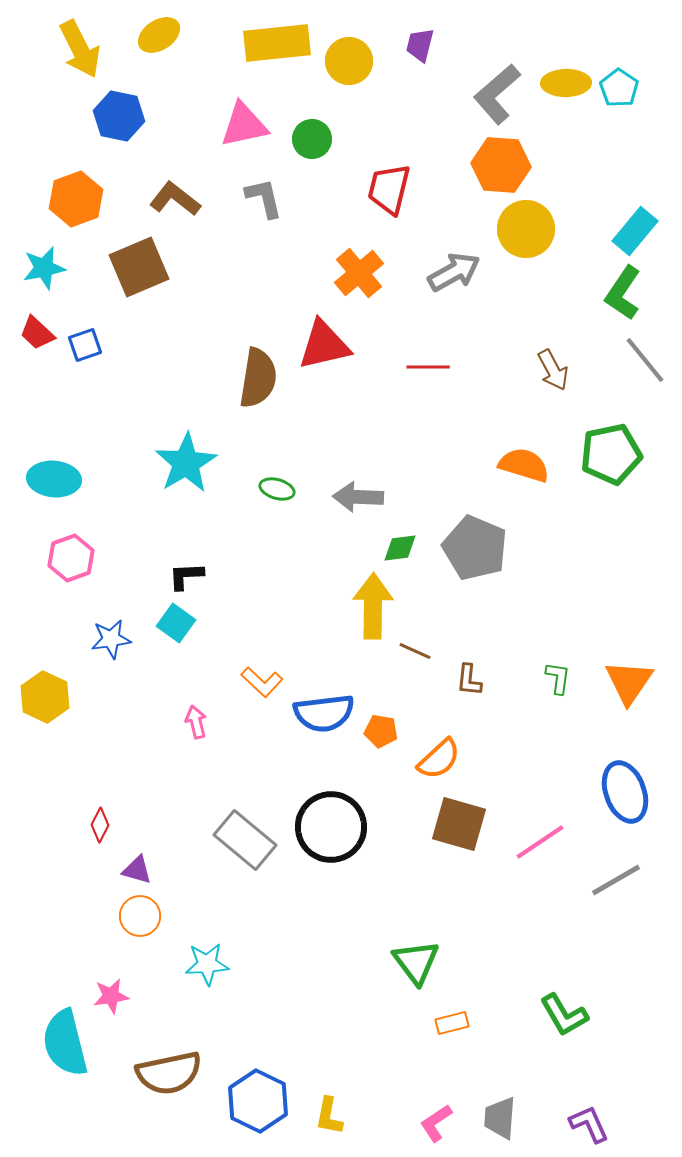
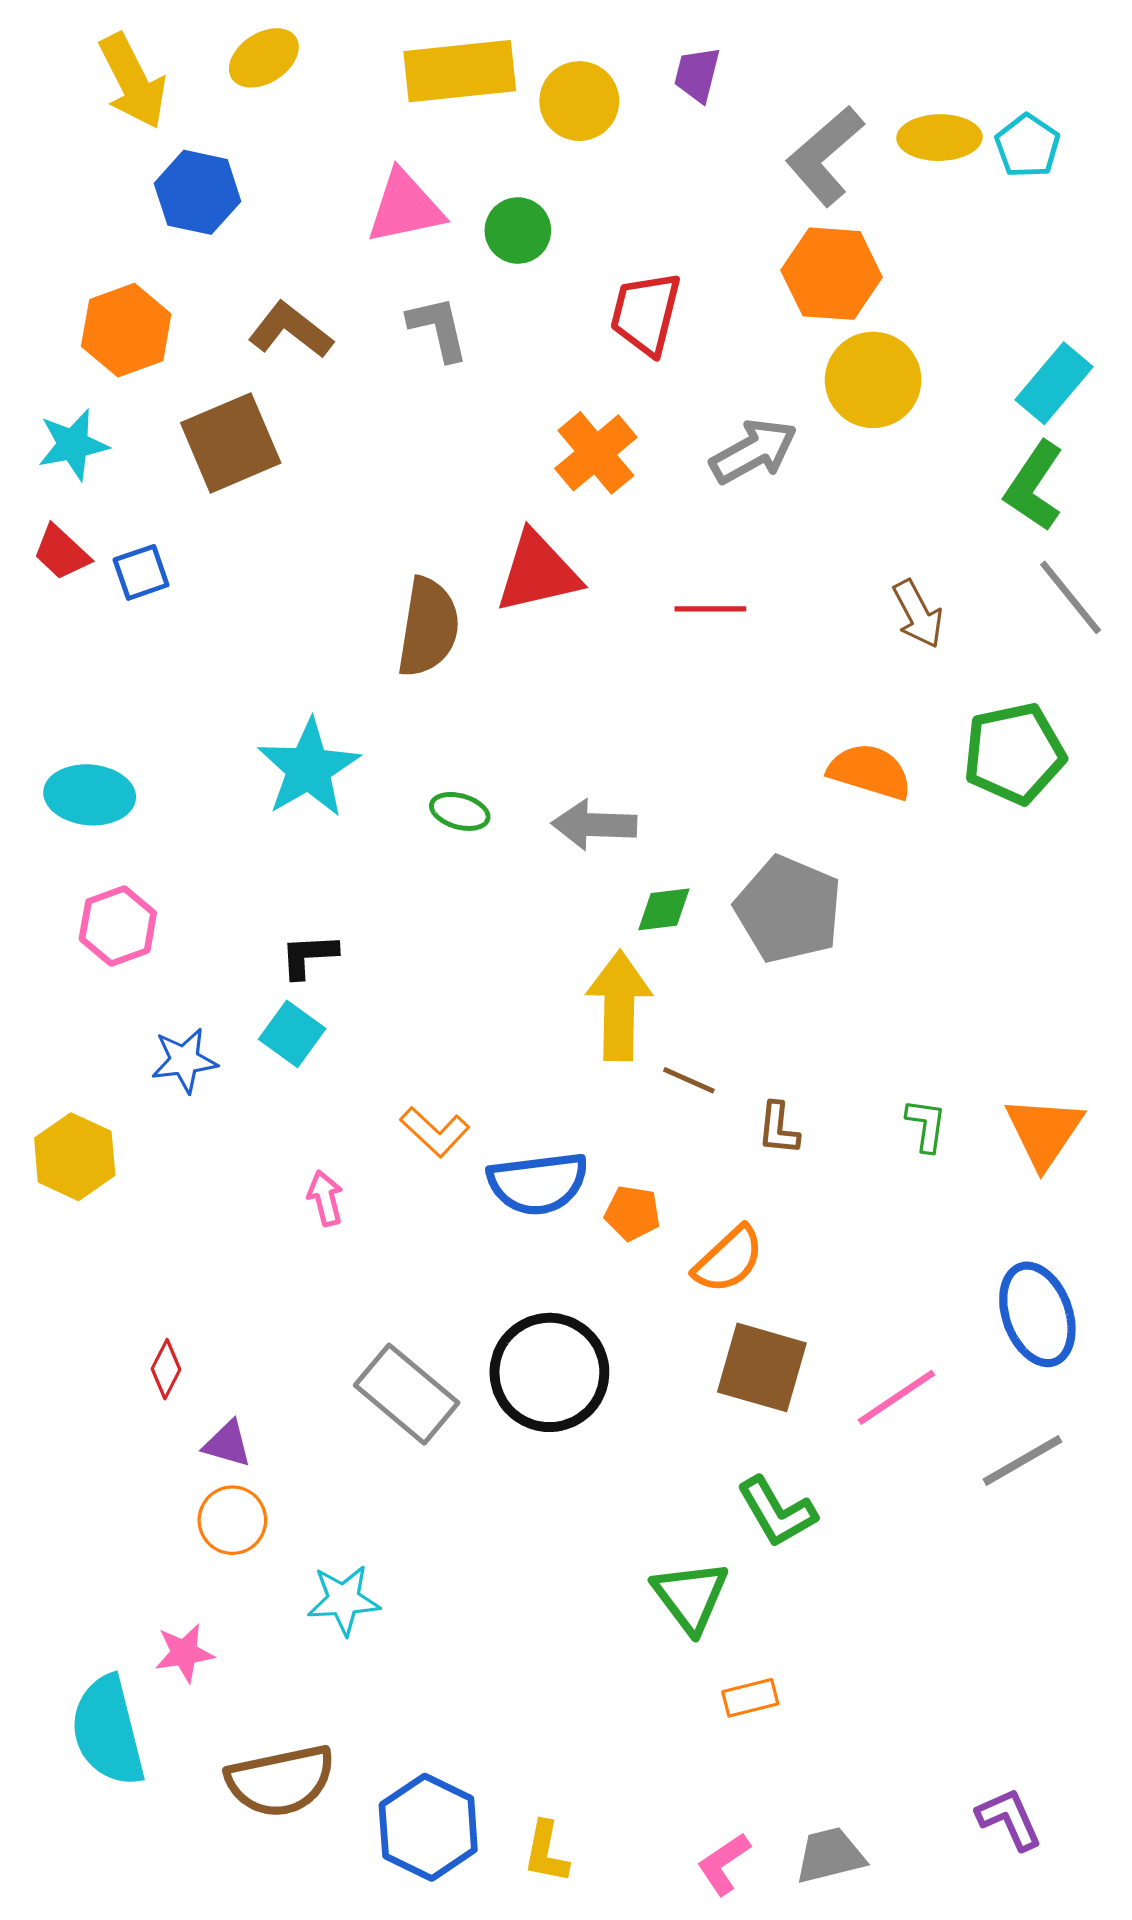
green L-shape: (564, 1015) -> (777, 1512), moved
gray trapezoid: (500, 1118) -> (830, 1855), turned 72
purple L-shape: (589, 1124) -> (1009, 1819), moved

